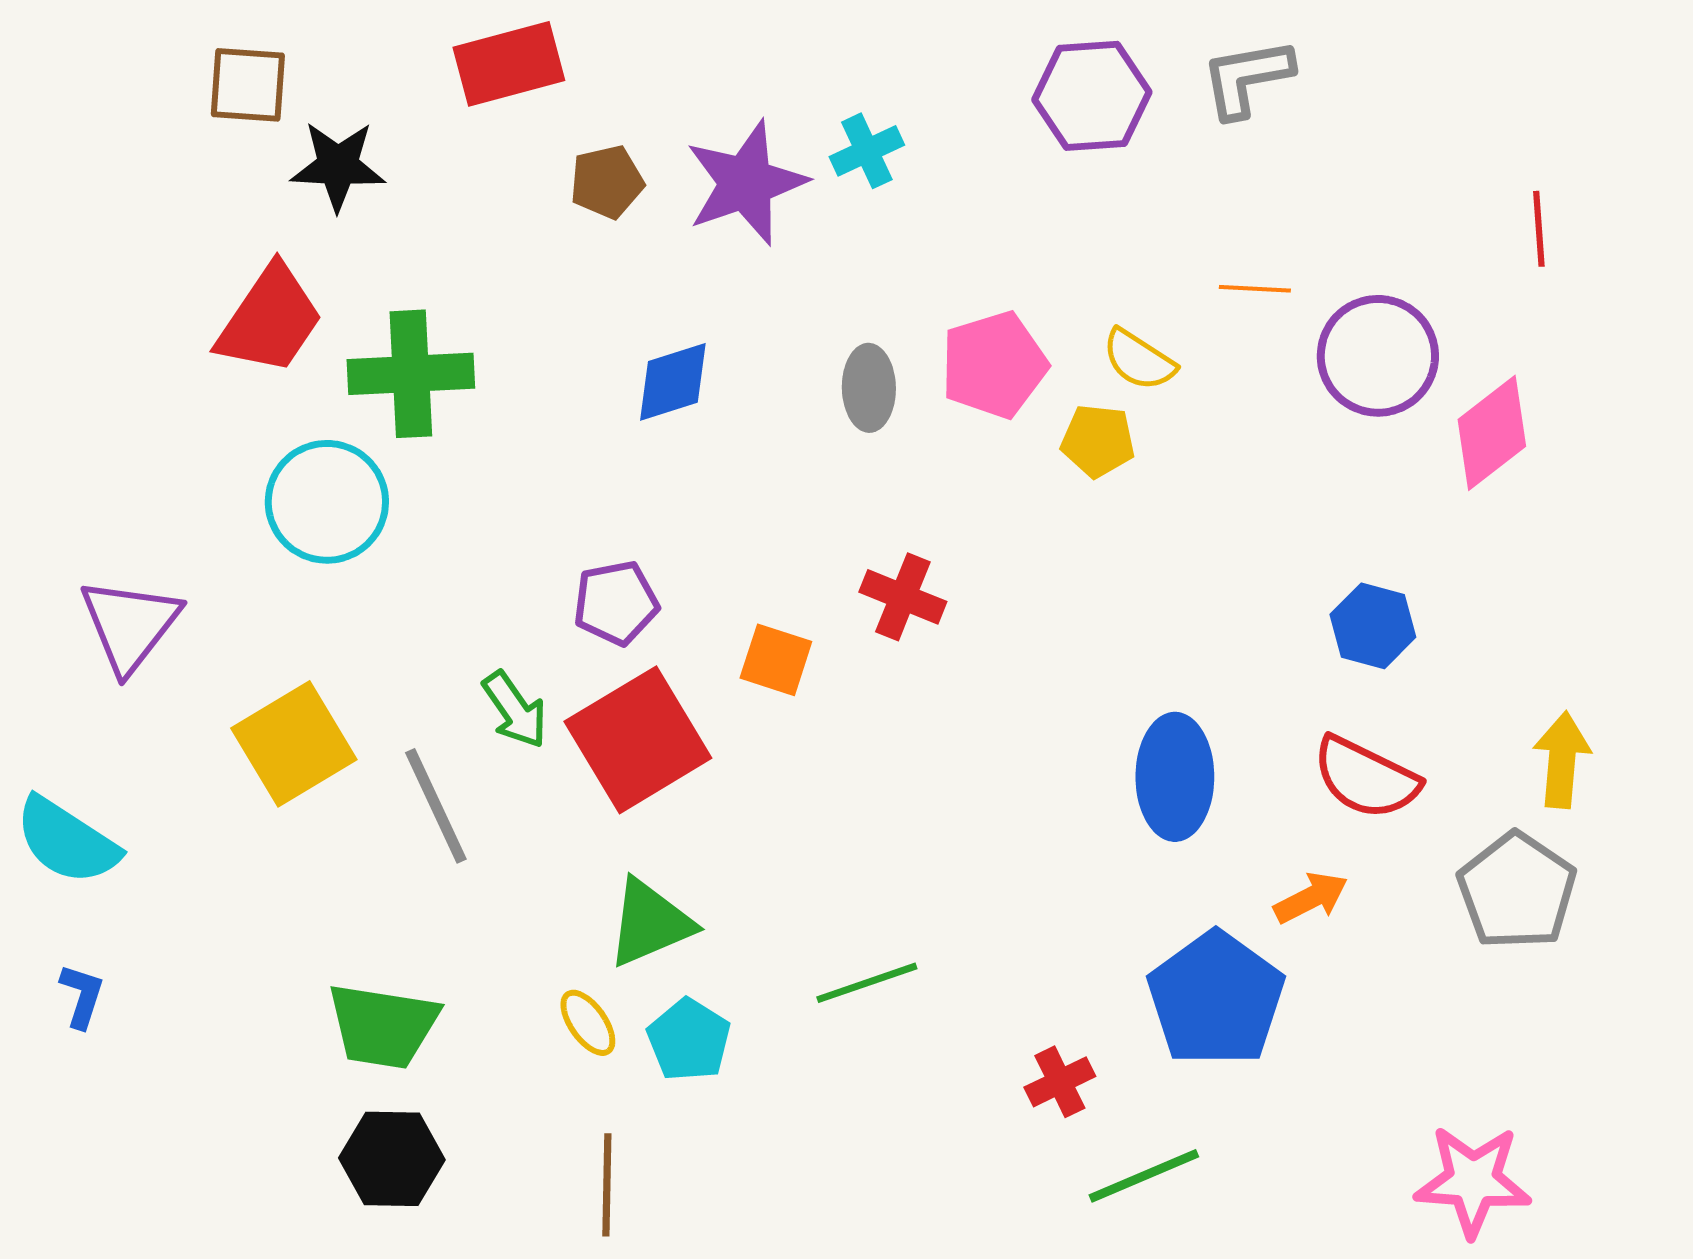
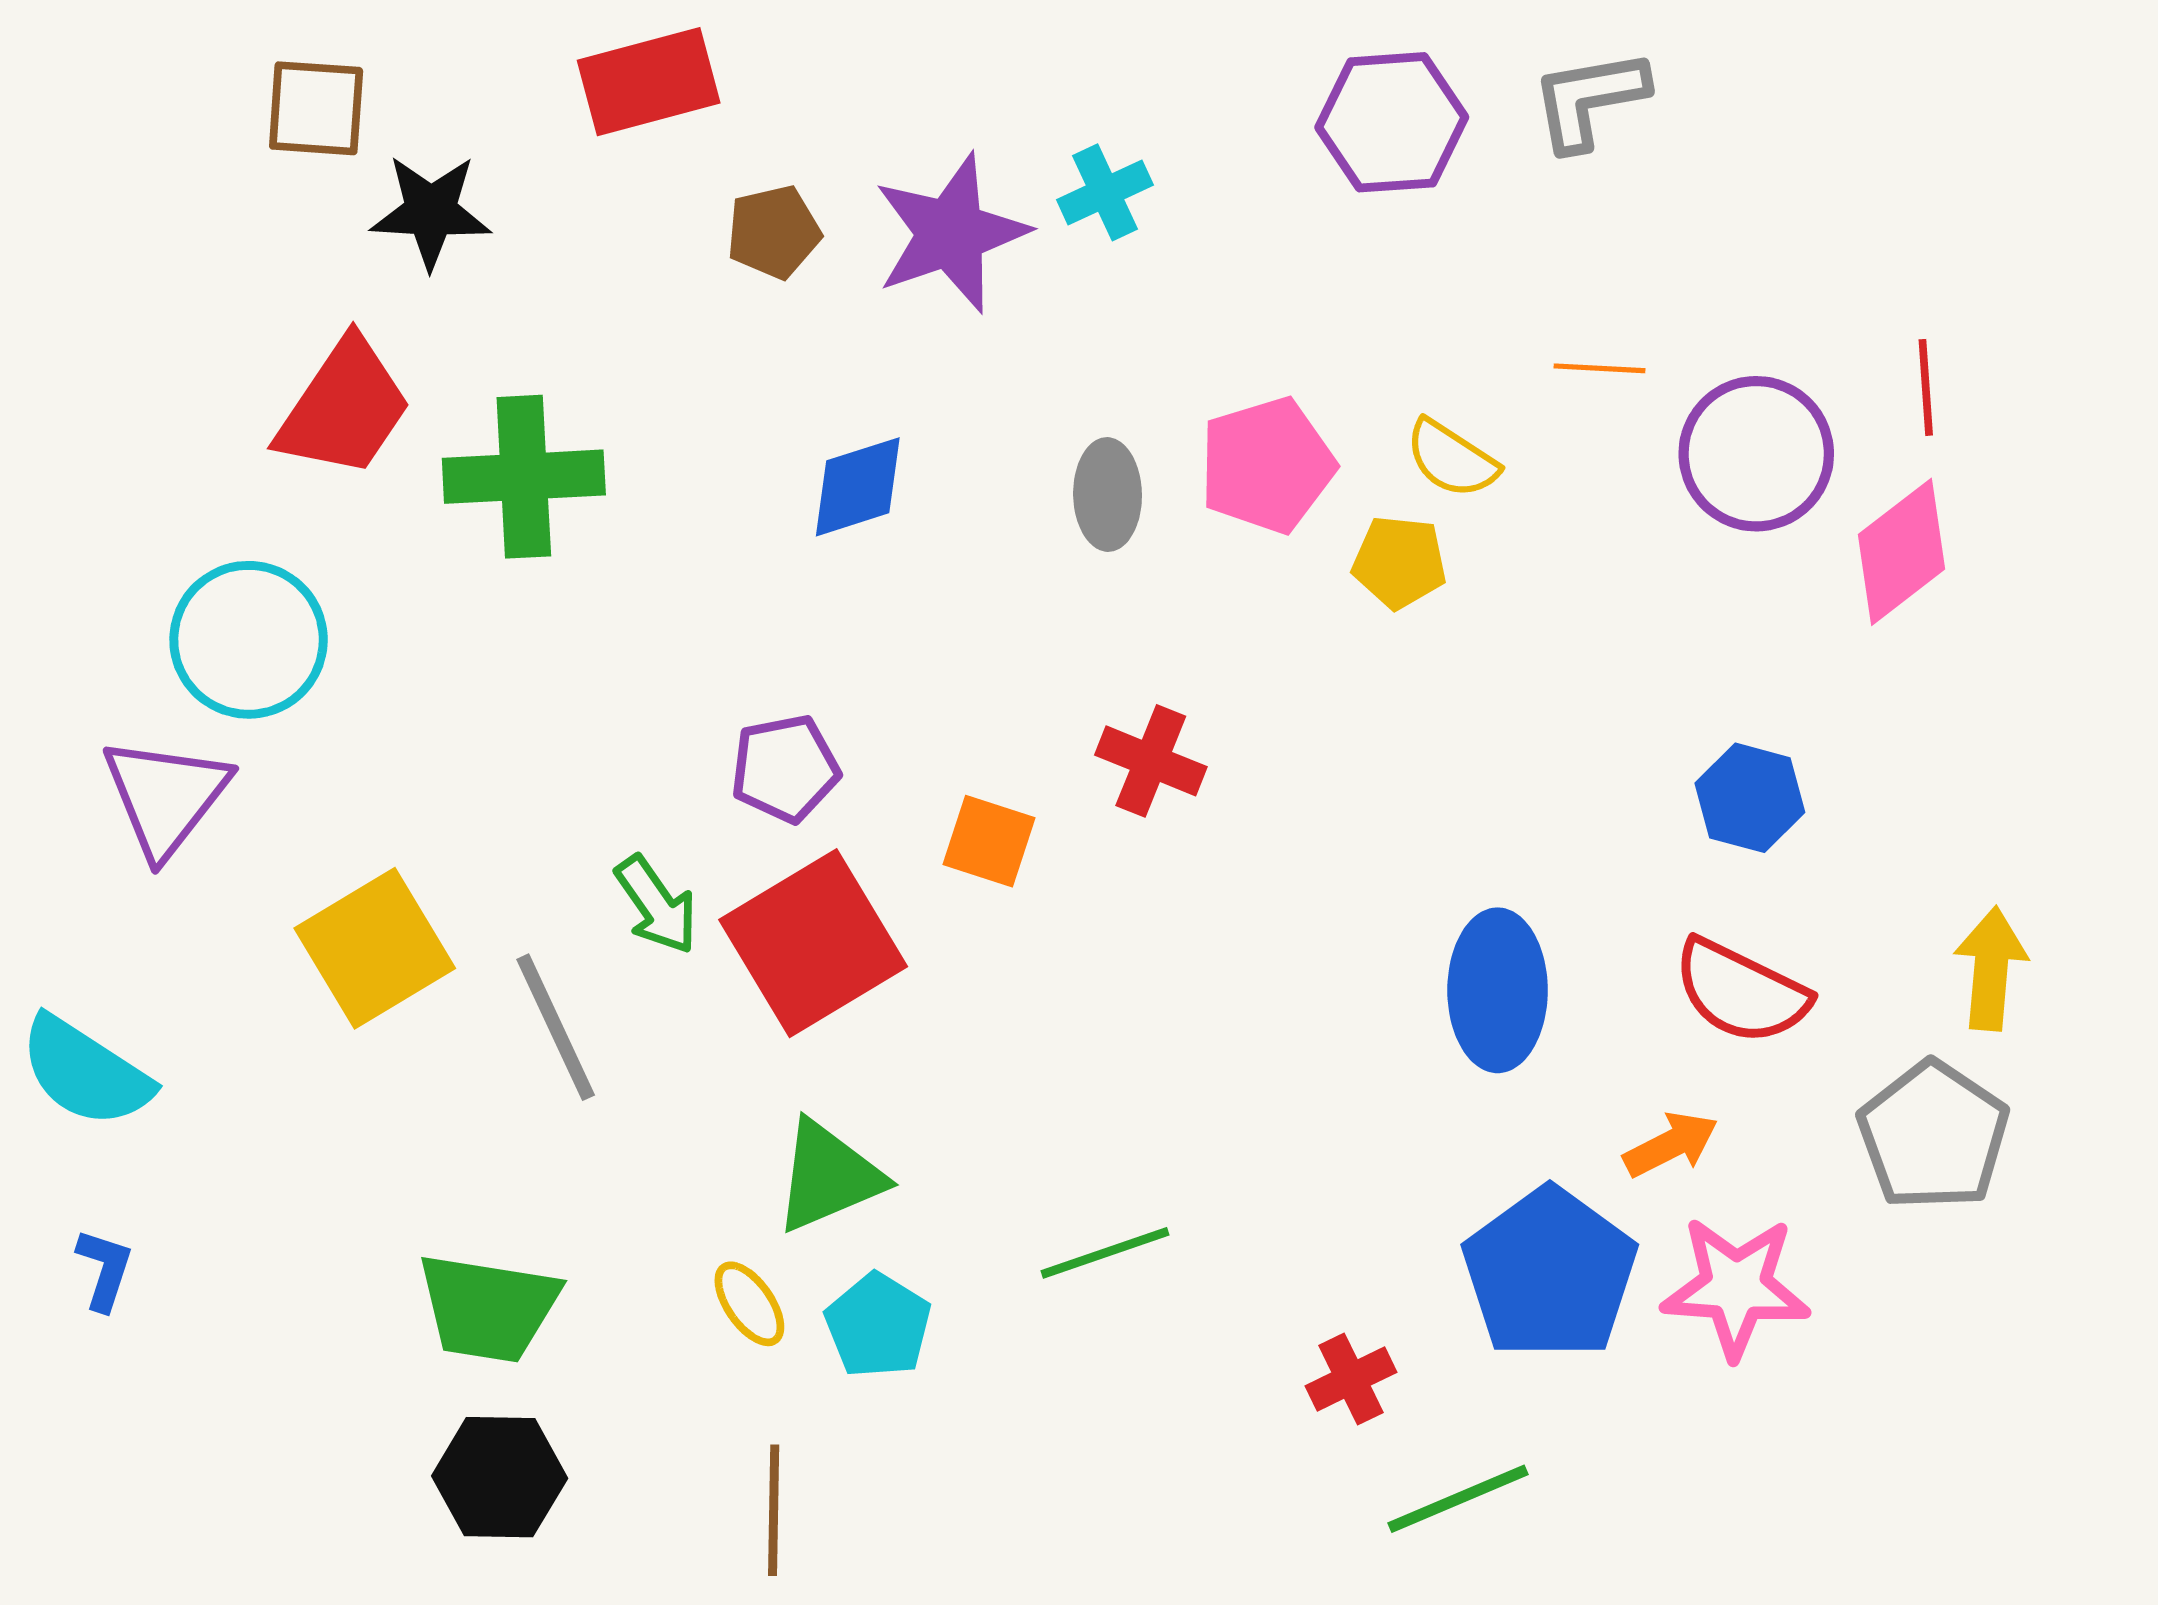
red line: (1539, 229) -> (1926, 387), moved
cyan circle: (327, 502) -> (249, 640), moved
pink star: (1473, 1181) -> (1736, 1287), moved

